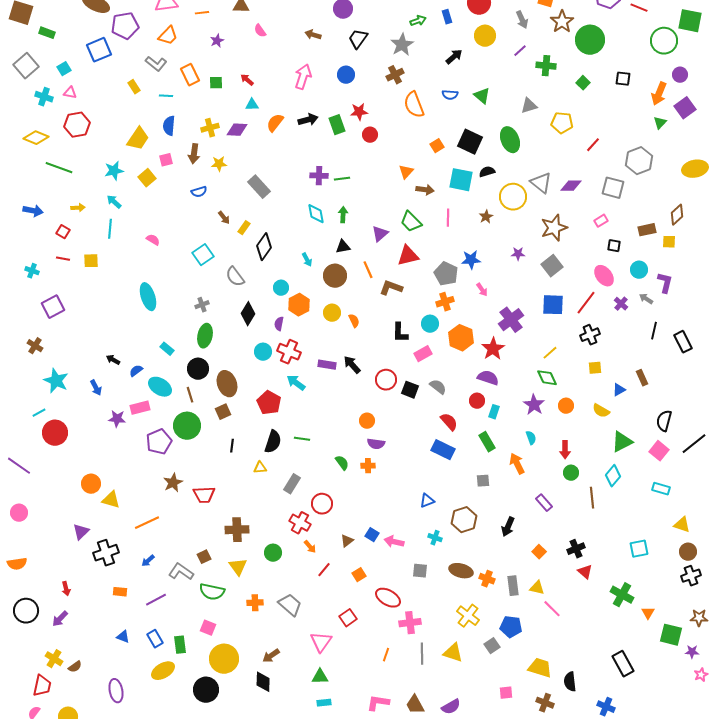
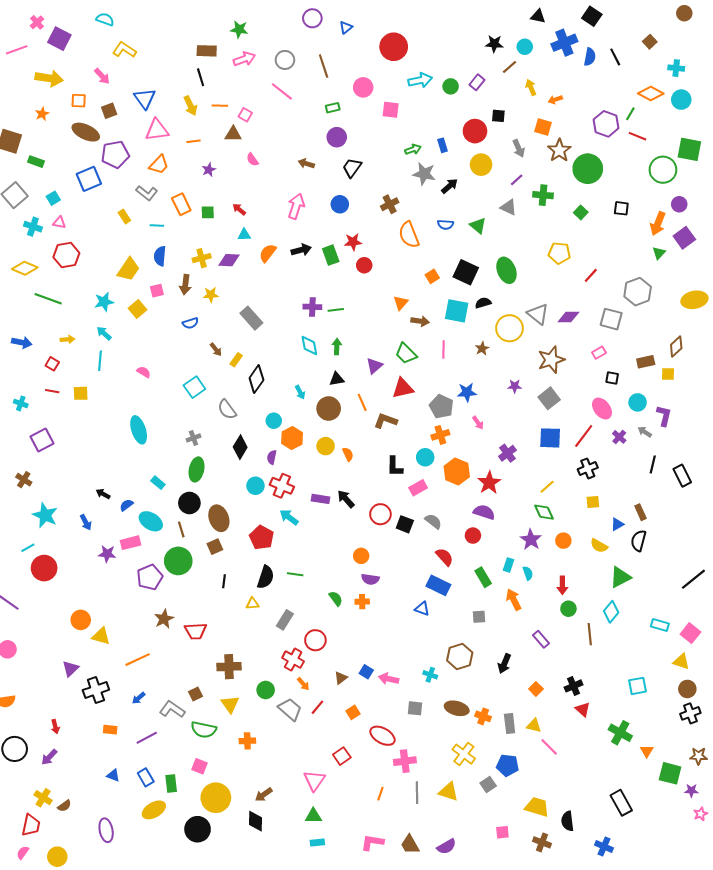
gray star: (402, 45) -> (424, 174), moved, turned -30
gray triangle: (529, 106) -> (508, 207), moved, turned 42
purple cross: (511, 320) -> (507, 453), size x0.7
cyan rectangle: (494, 412) -> (508, 565), moved
black semicircle: (664, 421) -> (639, 541), moved
pink square: (659, 451) -> (690, 633), moved
blue triangle: (427, 501) -> (422, 609), moved, turned 42
gray trapezoid: (290, 605) -> (290, 709), moved

